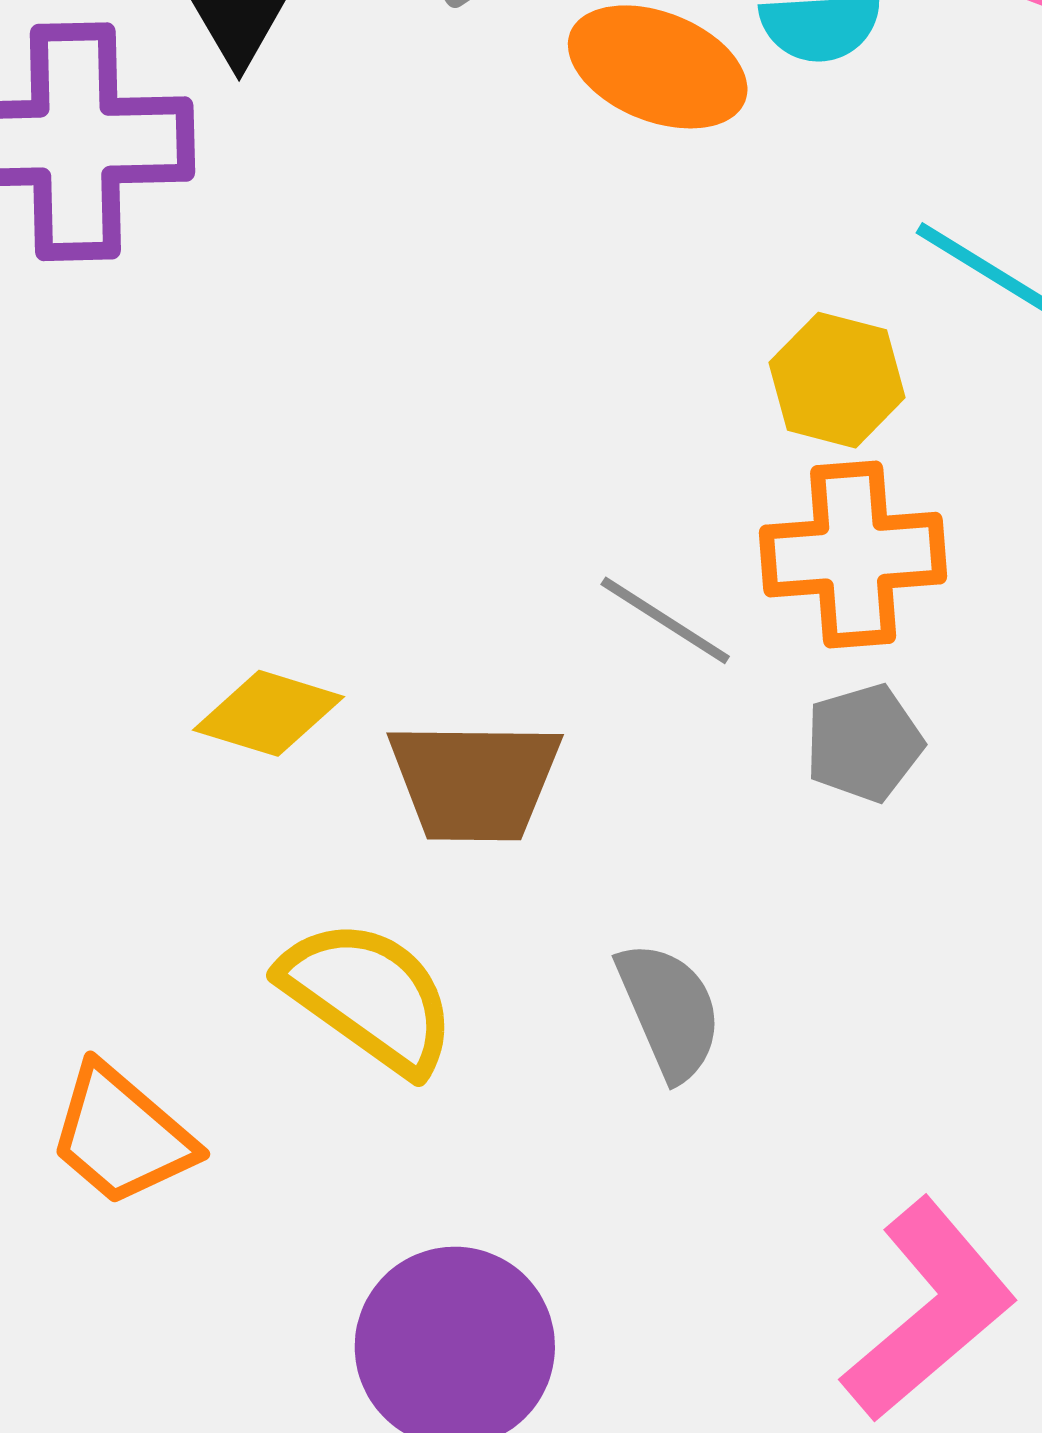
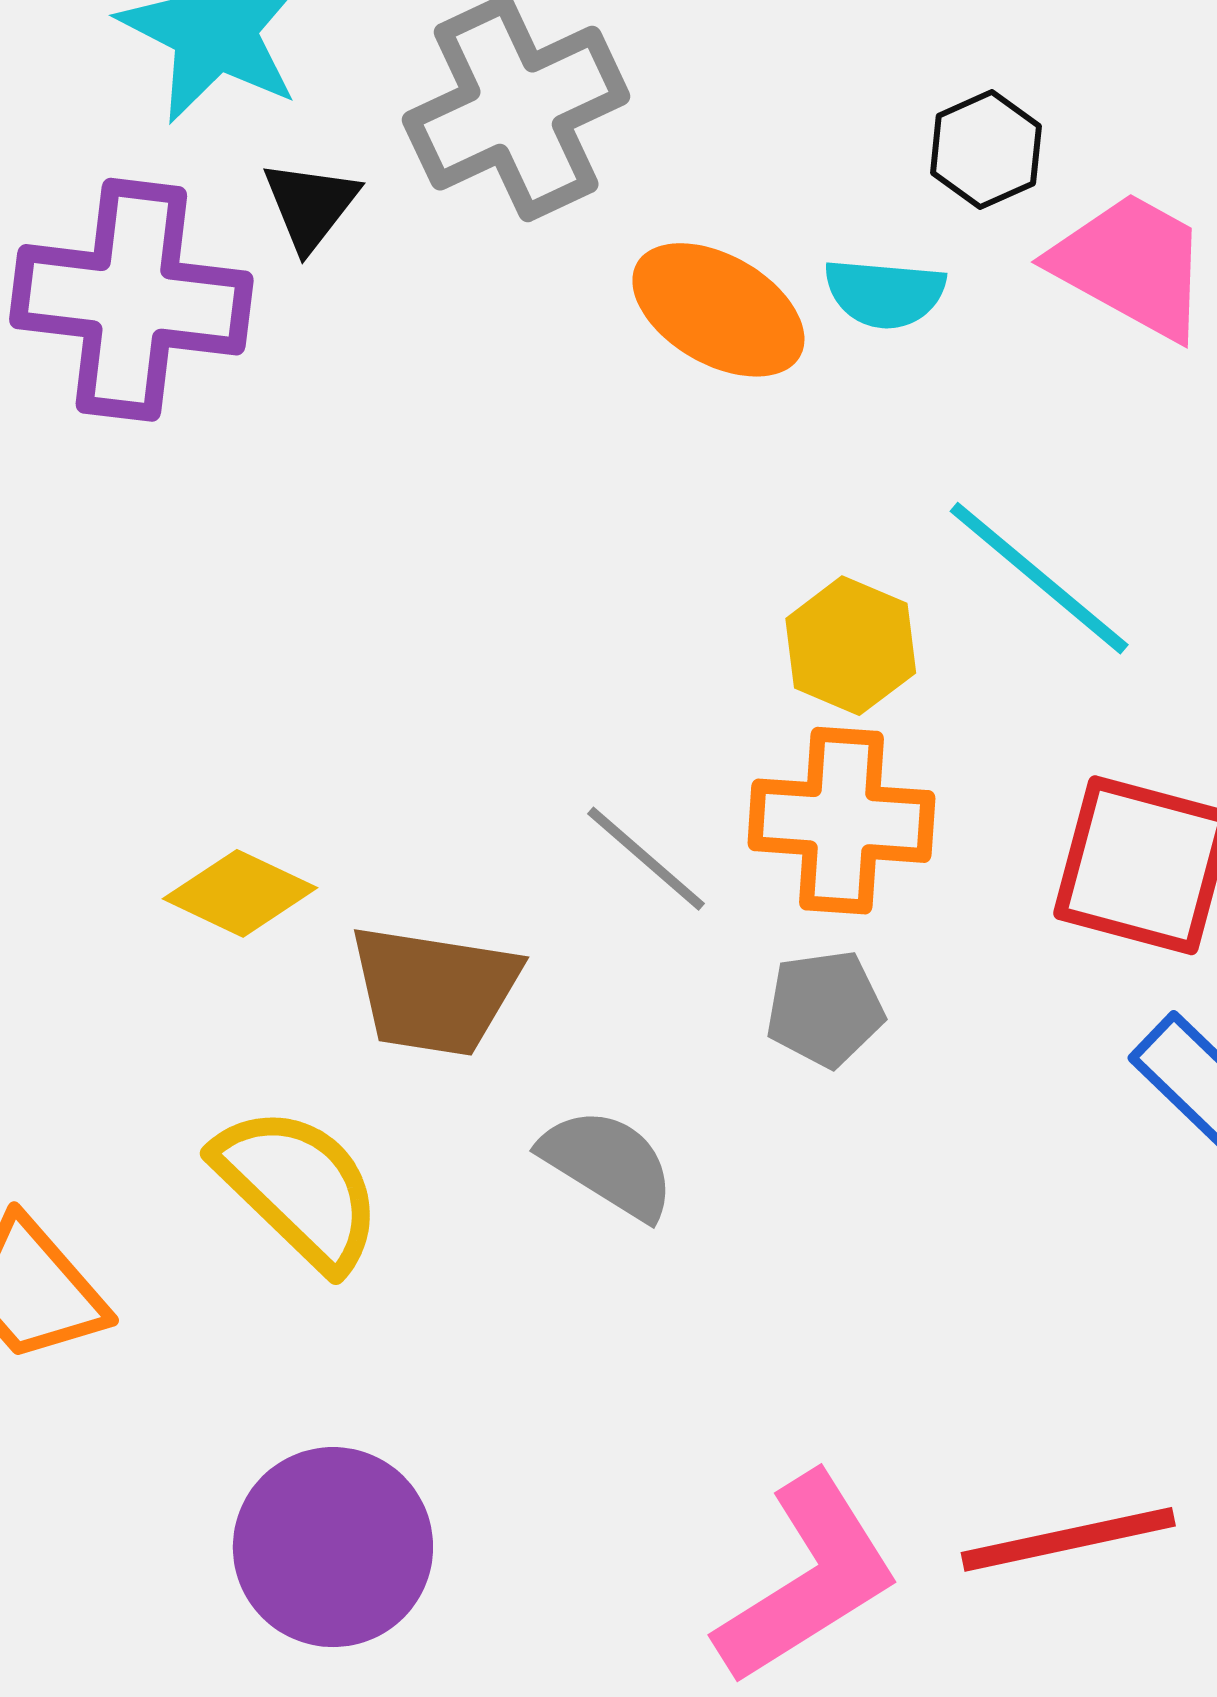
gray semicircle: (669, 1011) -> (608, 1164), moved, turned -43

